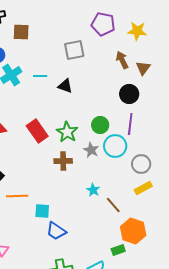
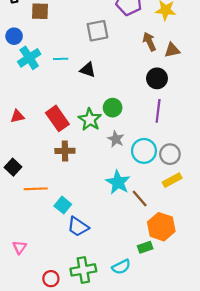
brown triangle: (143, 68) -> (172, 50), turned 42
green circle: (100, 125) -> (113, 108), moved
cyan circle: (115, 146) -> (144, 151), moved
brown cross: (63, 161) -> (65, 151), moved
cyan star: (93, 190) -> (118, 182), size x1.6
cyan square: (42, 211) -> (63, 205), turned 35

